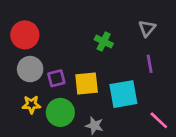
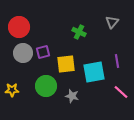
purple line: (150, 64) -> (117, 61), moved
purple square: (56, 78) -> (43, 52), moved
yellow star: (31, 105) -> (12, 90), moved

